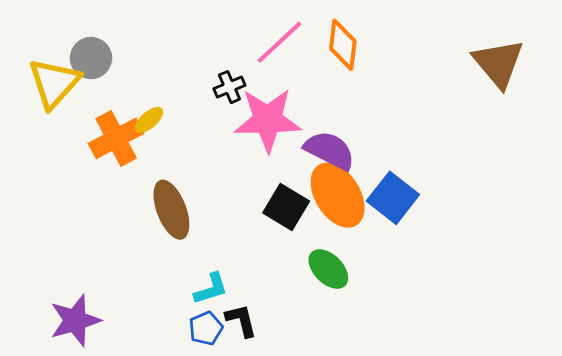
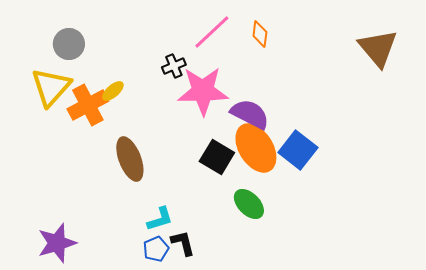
orange diamond: (343, 45) -> (260, 34), size x0.7
yellow triangle: (54, 83) -> (51, 87), moved

